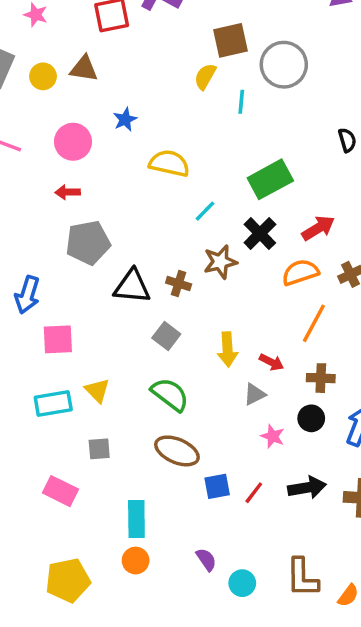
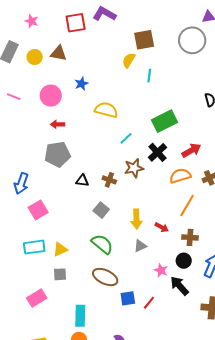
gray circle: (284, 65) -> (192, 40), moved
red arrow: (68, 192) -> (58, 124), moved
black triangle: (132, 286) -> (82, 181), size x0.6
pink square: (58, 339) -> (38, 210), turned -30
yellow triangle: (97, 390) -> (60, 249), moved, turned 49
gray triangle: (255, 394) -> (140, 246), moved
black arrow: (307, 488) -> (179, 286), moved, turned -125
pink rectangle: (60, 491) -> (37, 298), turned -60

